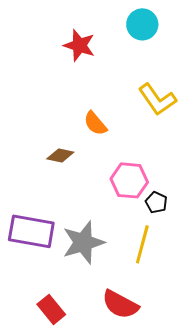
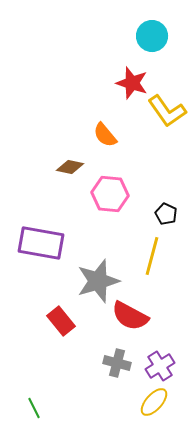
red star: (79, 45) -> (132, 83), moved
pink hexagon: (129, 180) -> (110, 194), moved
gray star: (83, 242) -> (98, 281), moved

